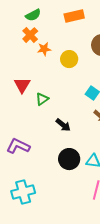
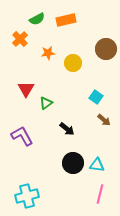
orange rectangle: (74, 16) -> (66, 20), moved
orange cross: (30, 35) -> (20, 39), moved
purple L-shape: (18, 146) -> (22, 136), moved, turned 35

